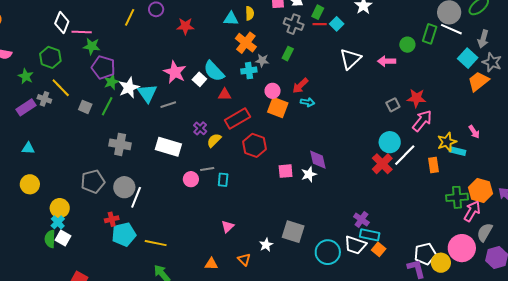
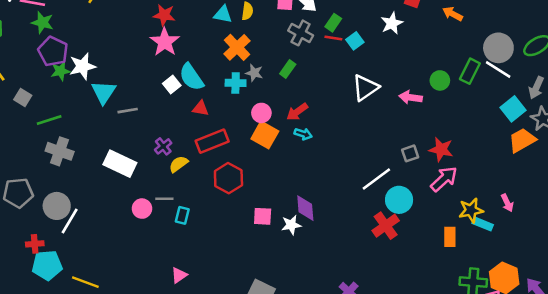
pink star: (175, 72) -> (165, 42), moved
white star: (129, 88) -> (83, 66), moved
green line: (107, 106) -> (49, 120), moved, turned 36
white line: (405, 155) -> (376, 179), moved

